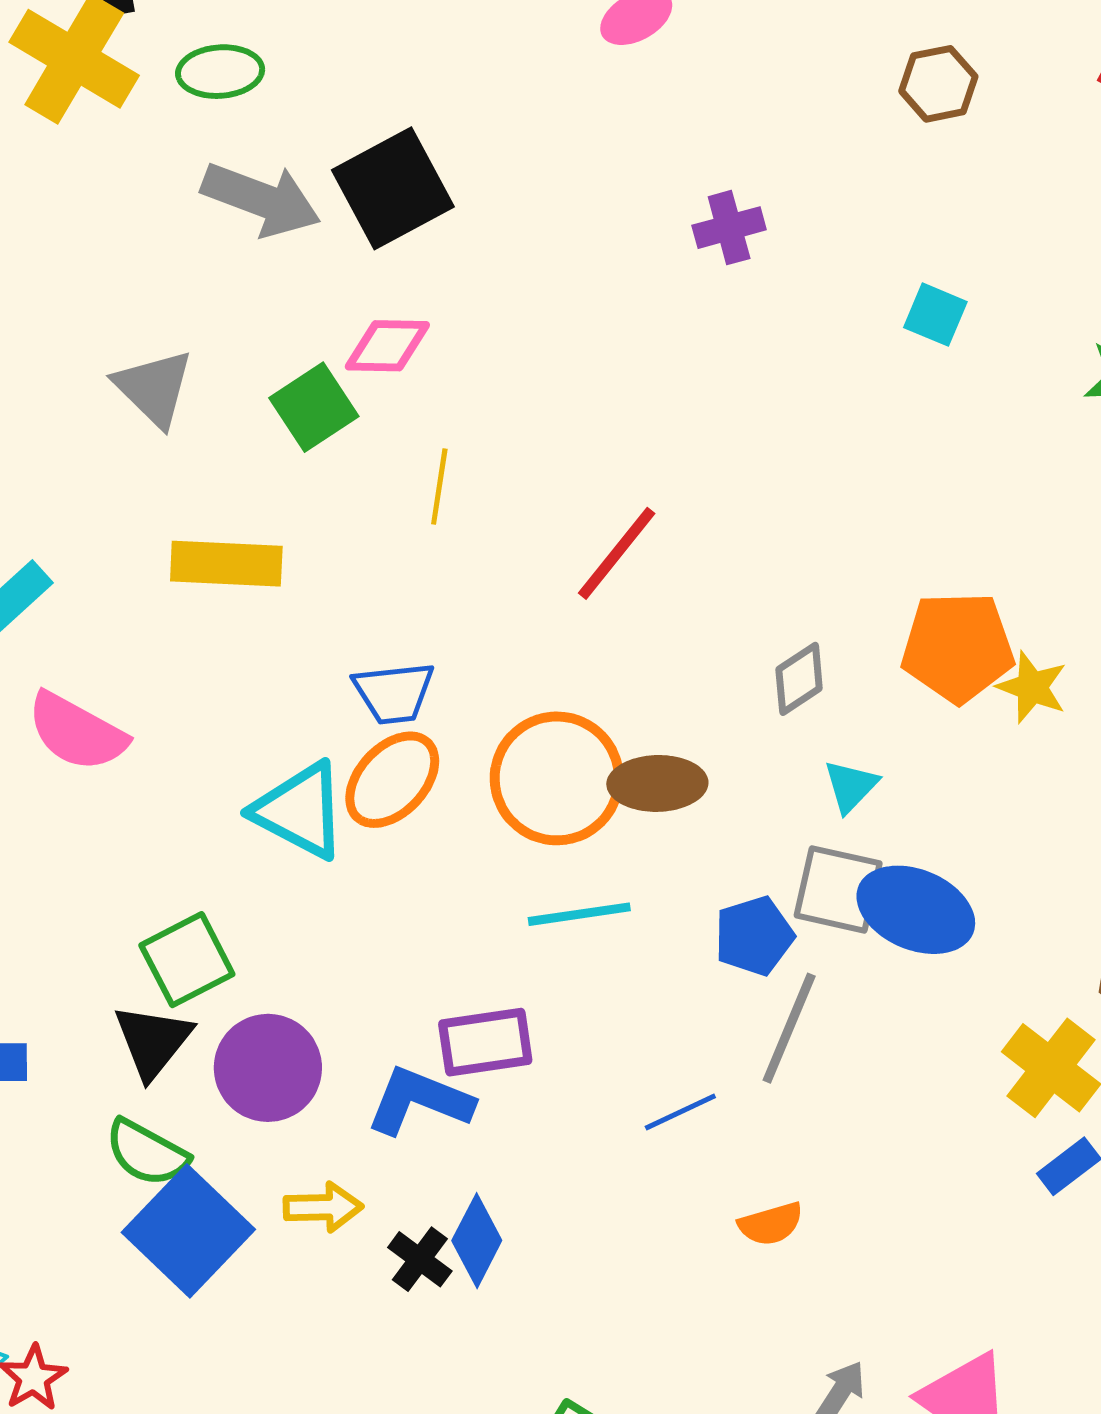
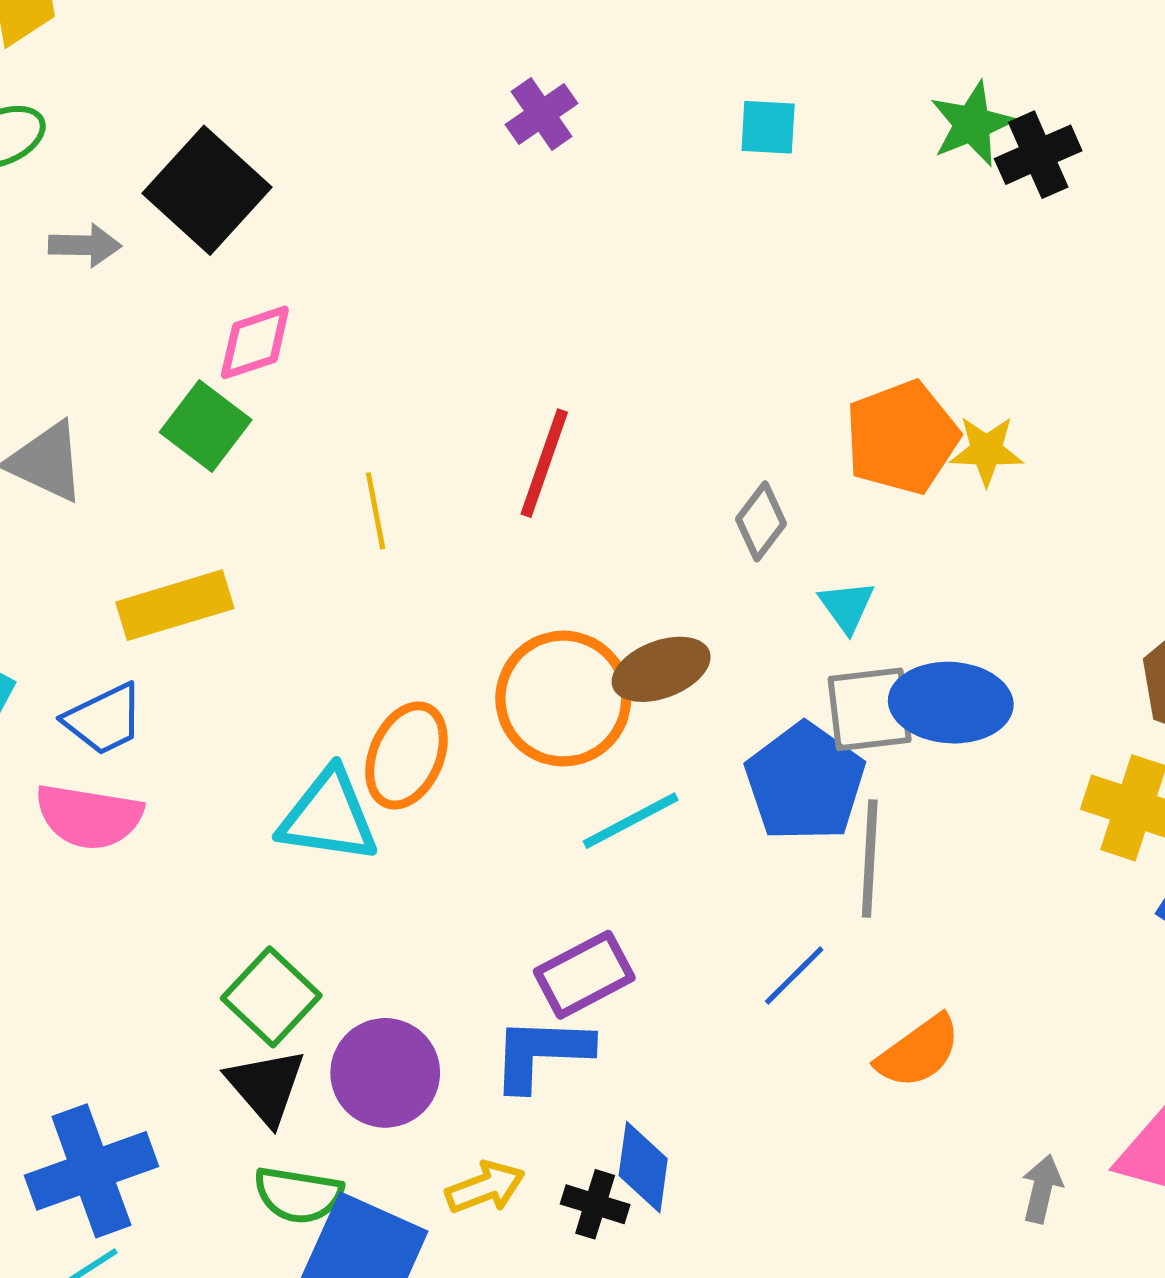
gray arrow: (261, 199) -> (85, 245), size x0.6
yellow line: (439, 486) -> (376, 511), moved
blue trapezoid: (394, 693) -> (104, 719), moved
blue pentagon: (754, 936) -> (805, 782), size x1.5
orange semicircle: (771, 1224) -> (918, 1052), size x1.4

